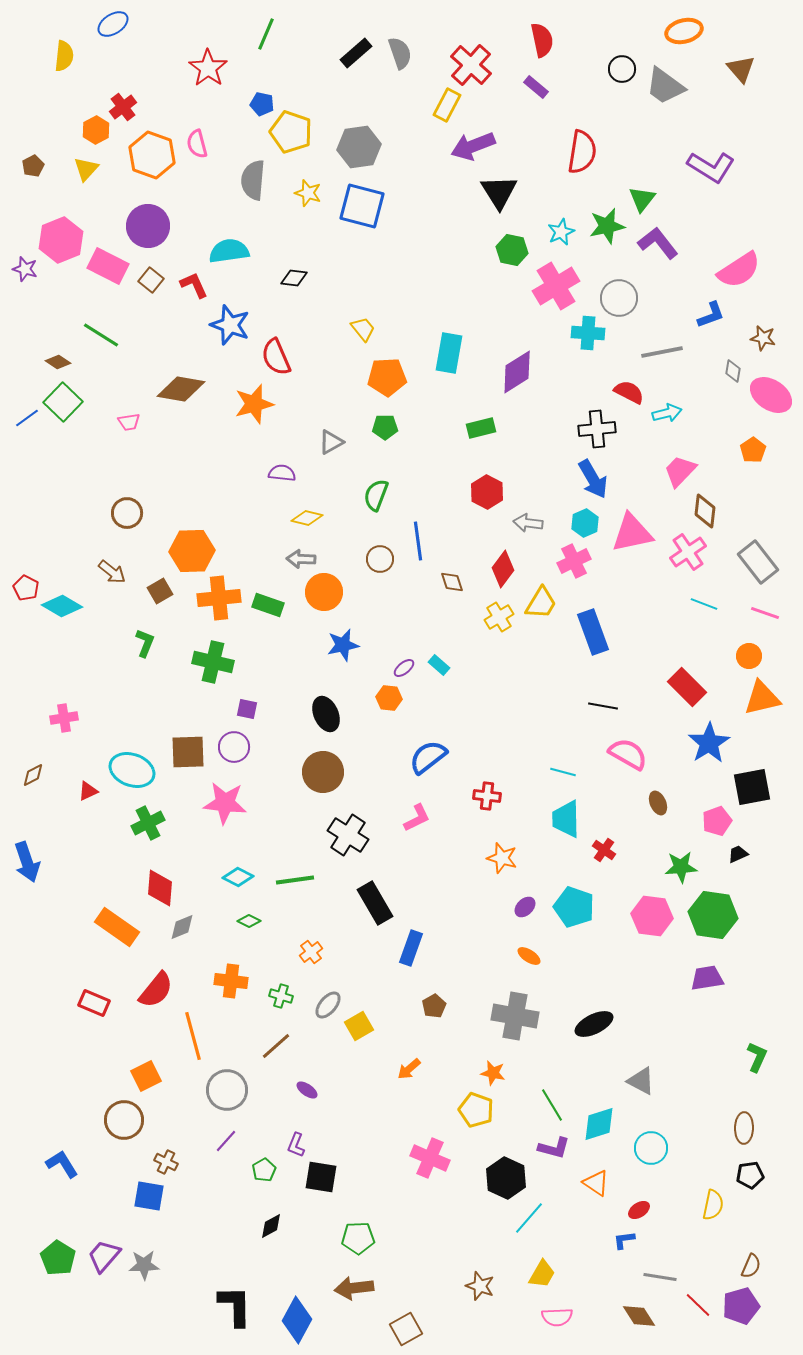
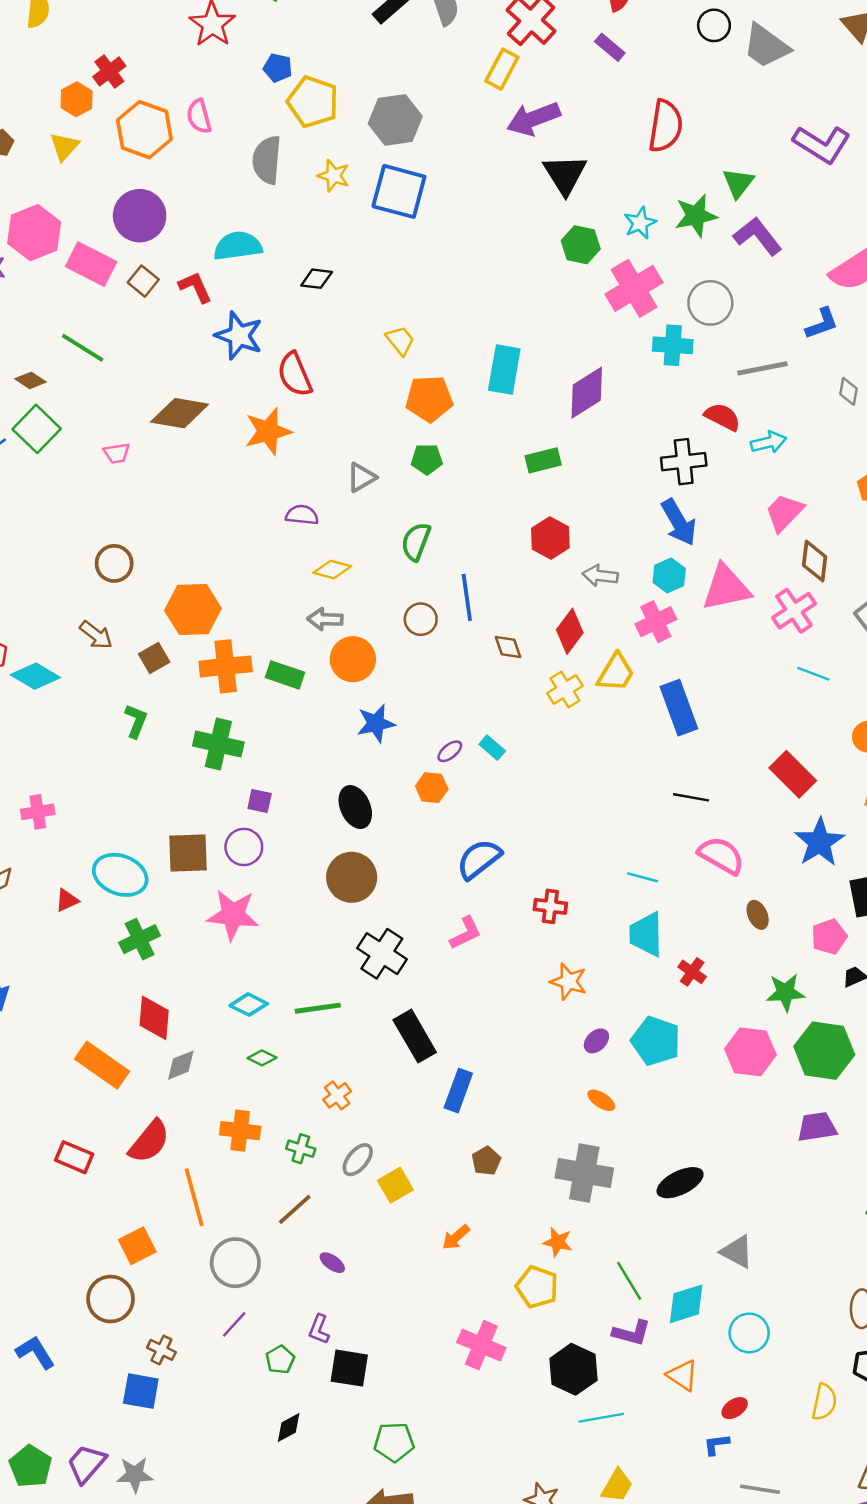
cyan line: (529, 1218) -> (601, 1418), turned 39

